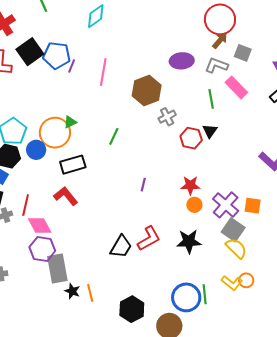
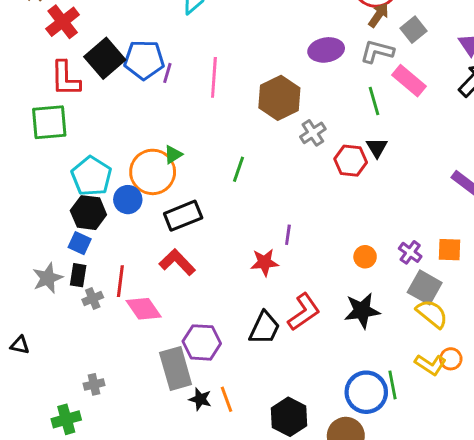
gray square: (243, 53) -> (414, 30), turned 36
red star: (190, 185) -> (265, 262), moved
purple cross: (226, 205) -> (410, 252), size x0.6
purple hexagon: (42, 249) -> (202, 342), moved

